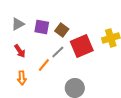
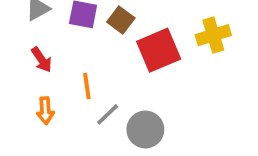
gray line: (58, 52) -> (108, 114), moved
orange line: (44, 65) -> (87, 86), turned -48

